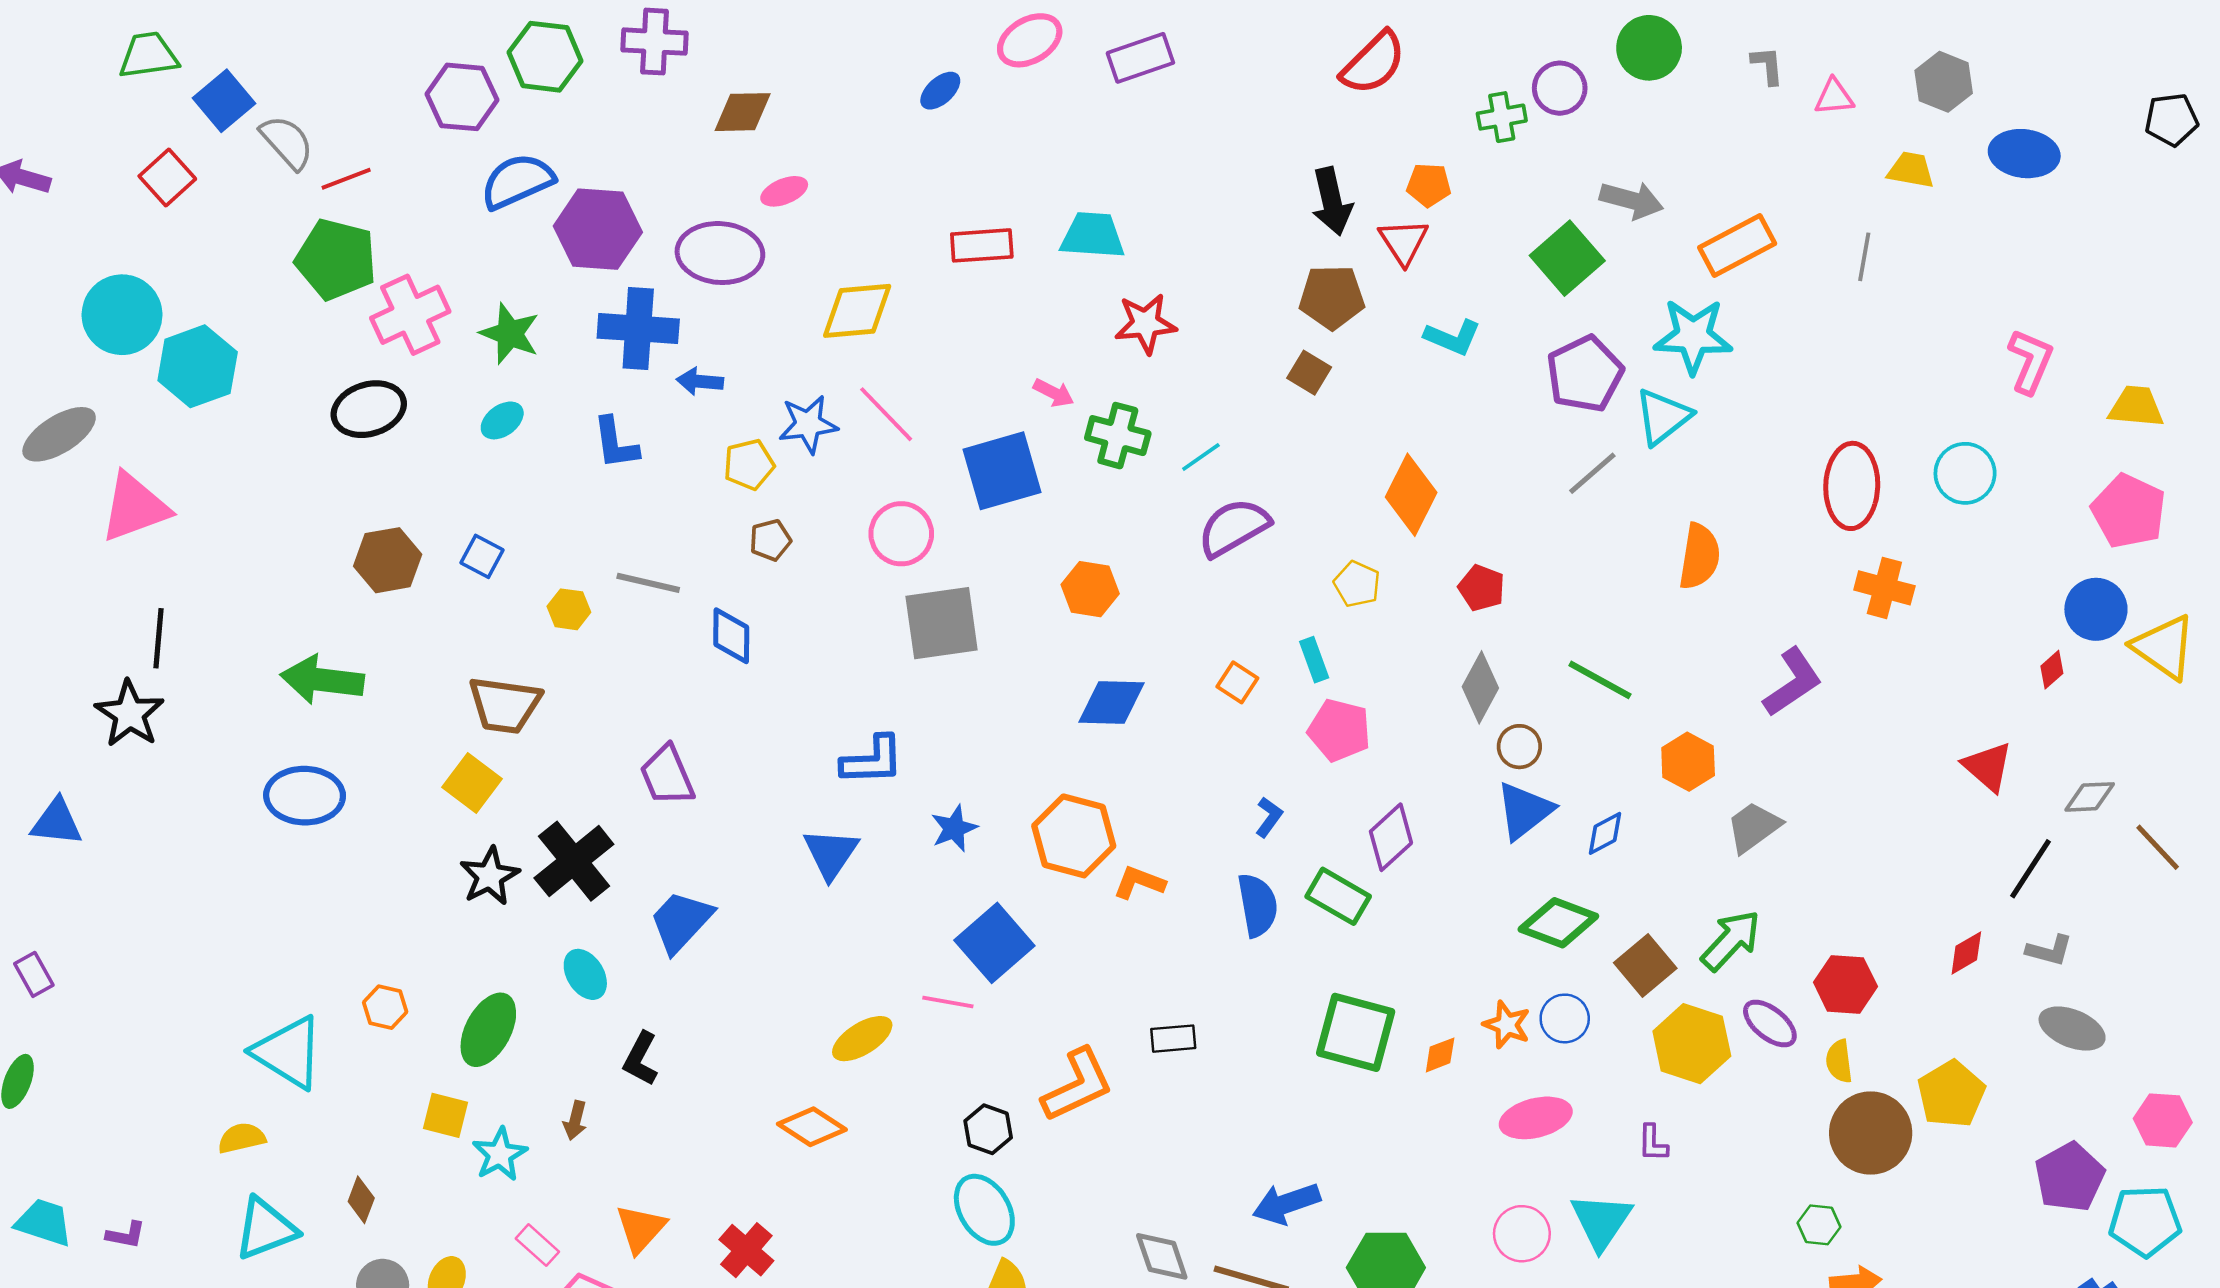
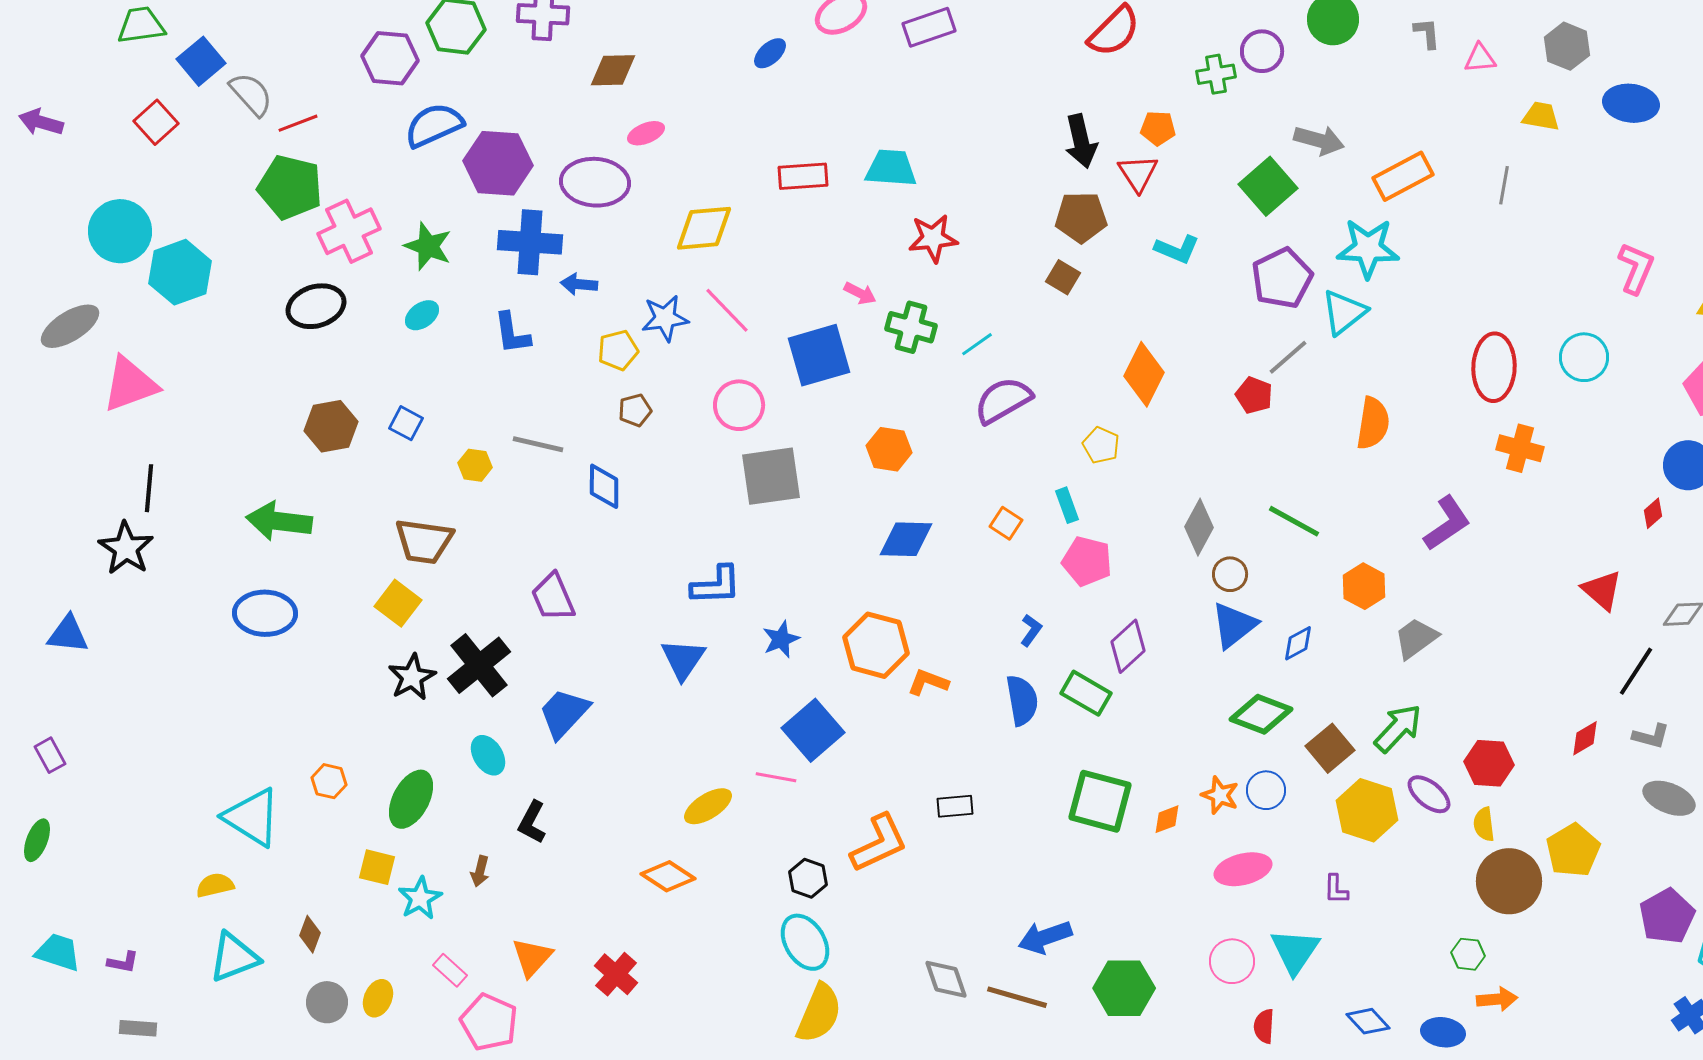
red pentagon: (1482, 588) -> (1254, 395), moved

